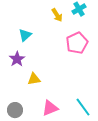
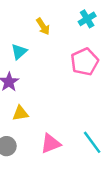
yellow arrow: (57, 15) -> (43, 26), moved
yellow triangle: (34, 79) -> (20, 113), moved

